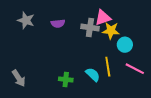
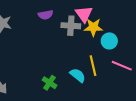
pink triangle: (103, 18) -> (84, 14), turned -42
purple semicircle: (58, 23) -> (46, 15), moved
green cross: (66, 79) -> (49, 83), turned 32

